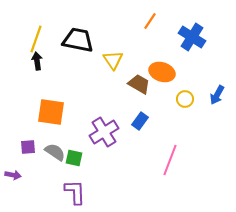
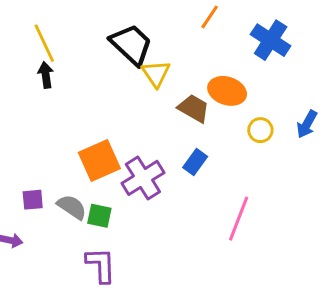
yellow line: (36, 39) -> (44, 43), turned -44
black trapezoid: (78, 40) -> (131, 45), moved, turned 32
orange square: (51, 112) -> (99, 161), moved, turned -32

